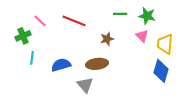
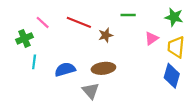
green star: (147, 16) -> (174, 17), moved
pink triangle: (142, 36) -> (152, 38), turned 40
brown star: (107, 39) -> (106, 35), moved

